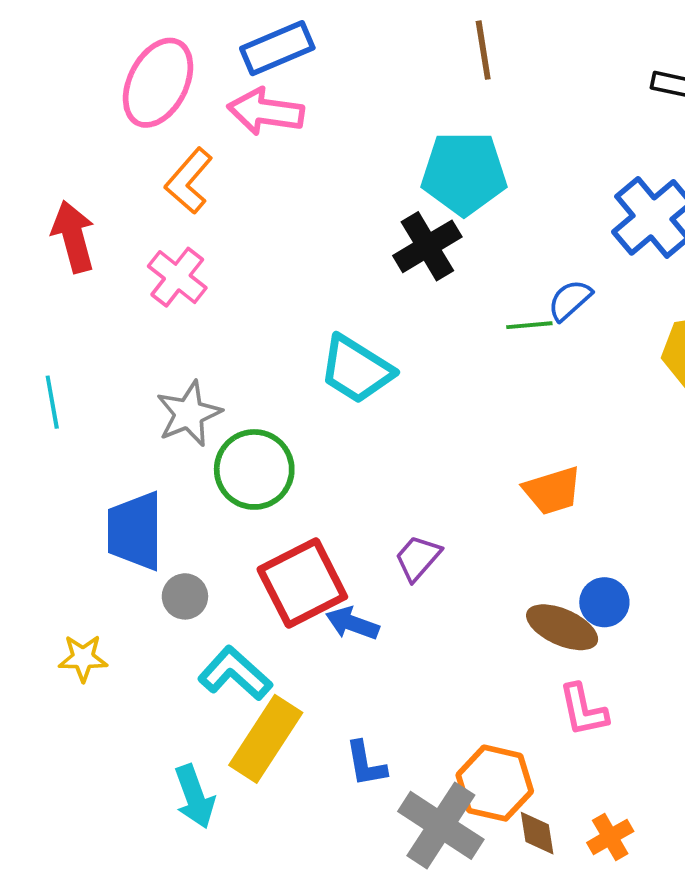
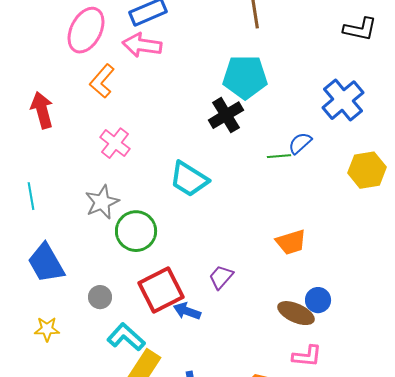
pink cross: (177, 277) -> (115, 143), moved
blue trapezoid: (135, 531) -> (46, 263), moved, turned -30
pink L-shape: (583, 710) -> (307, 356), turned -72

